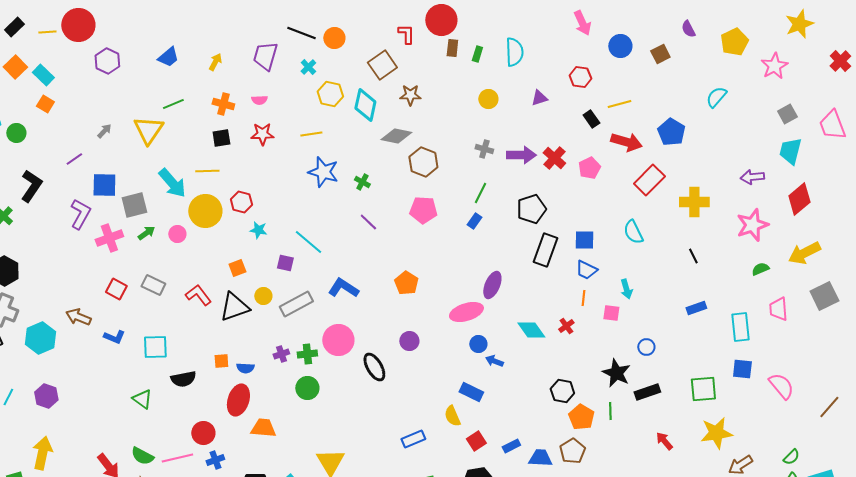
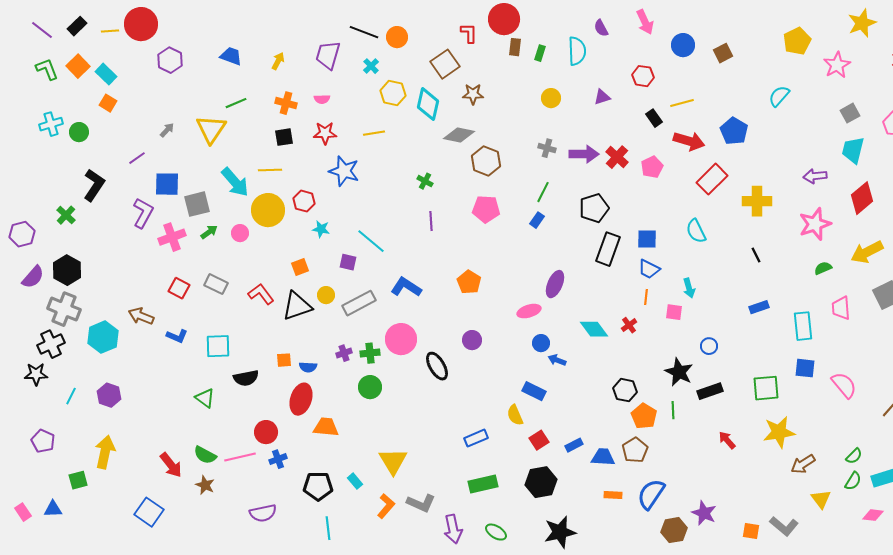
purple semicircle: (688, 29) -> (601, 28), moved
blue trapezoid: (168, 57) -> (231, 56), turned -120
blue star: (323, 172) -> (344, 171), moved
purple line: (368, 222) -> (431, 221), turned 42
pink ellipse: (466, 312) -> (529, 311), size x0.7

